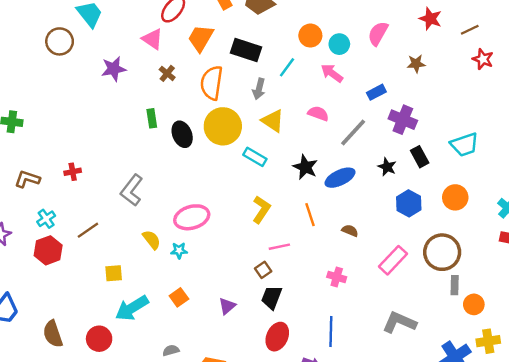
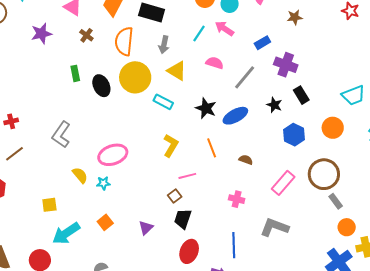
cyan line: (287, 67) -> (199, 33), moved
cyan trapezoid: (465, 144) -> (353, 95), moved
brown line: (88, 230) -> (15, 154), moved
gray rectangle: (455, 285) -> (336, 201), turned -35
orange circle: (474, 304) -> (347, 227), moved
gray L-shape: (399, 322) -> (274, 227), moved

